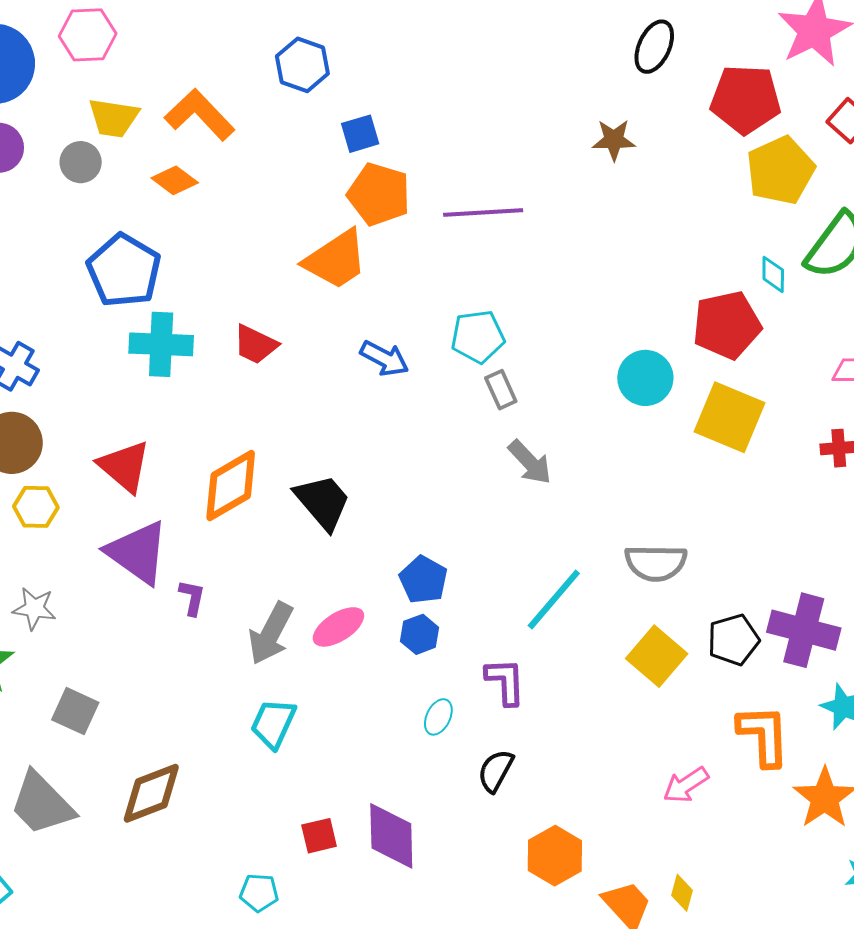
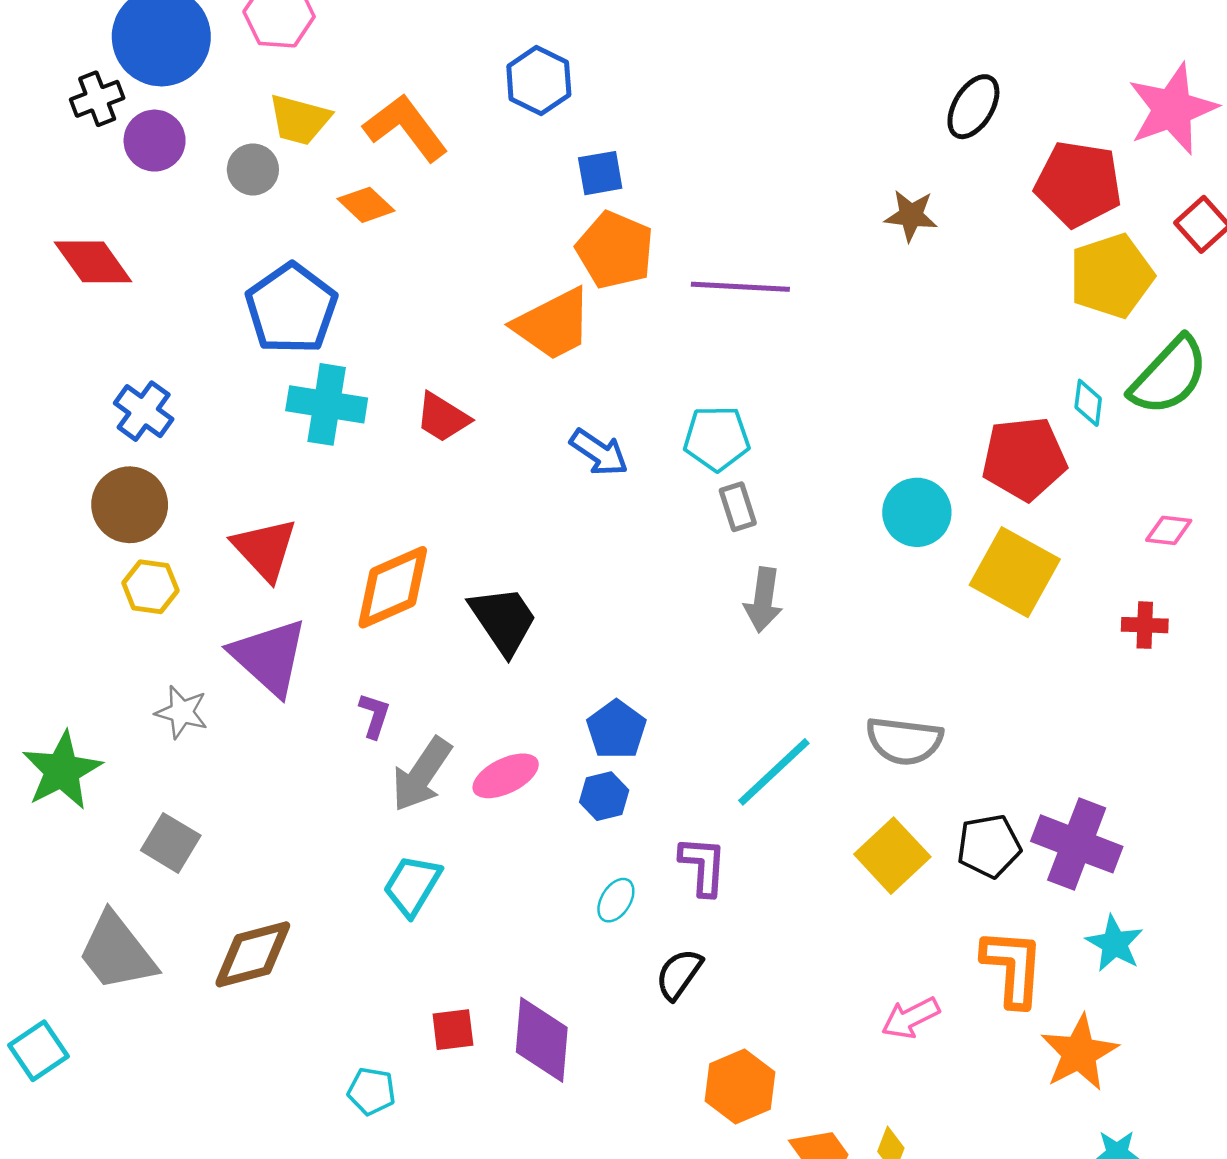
gray arrow: (530, 462) -> (763, 600), turned 45
purple L-shape: (192, 598) -> (374, 715), moved
gray star: (34, 608) -> (182, 712), moved

